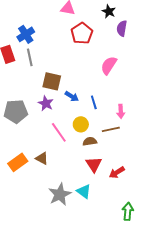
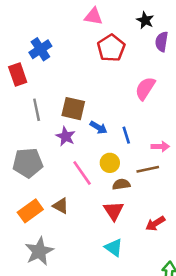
gray line: (30, 57) -> (37, 110), moved
gray pentagon: (16, 111) -> (28, 163), moved
pink arrow: (121, 111) -> (160, 146), turned -88
red triangle: (94, 164) -> (114, 211), moved
gray star: (60, 194) -> (39, 251), moved

